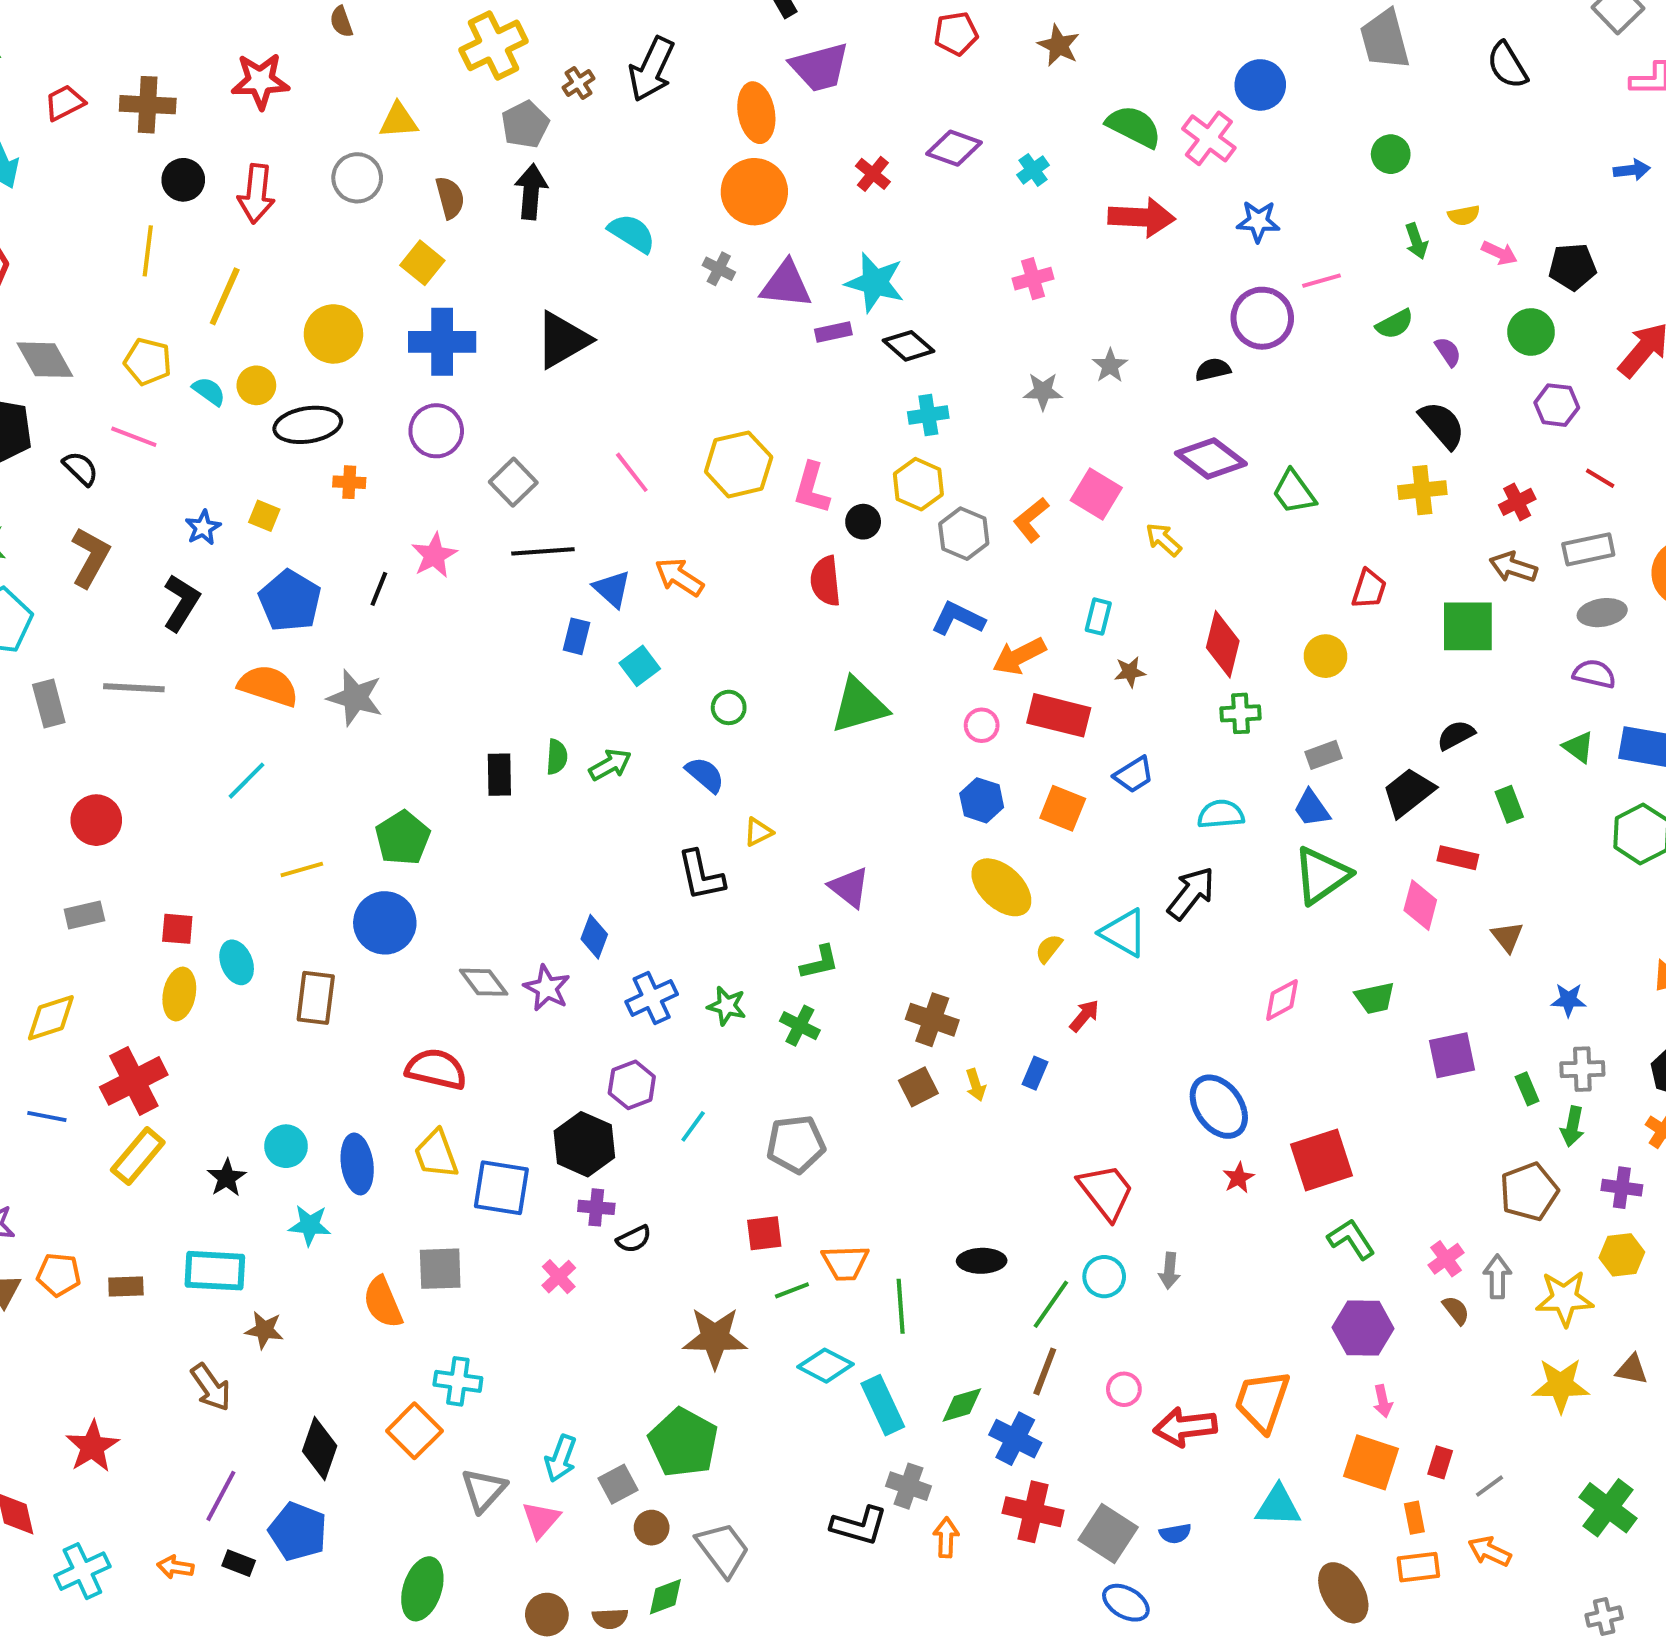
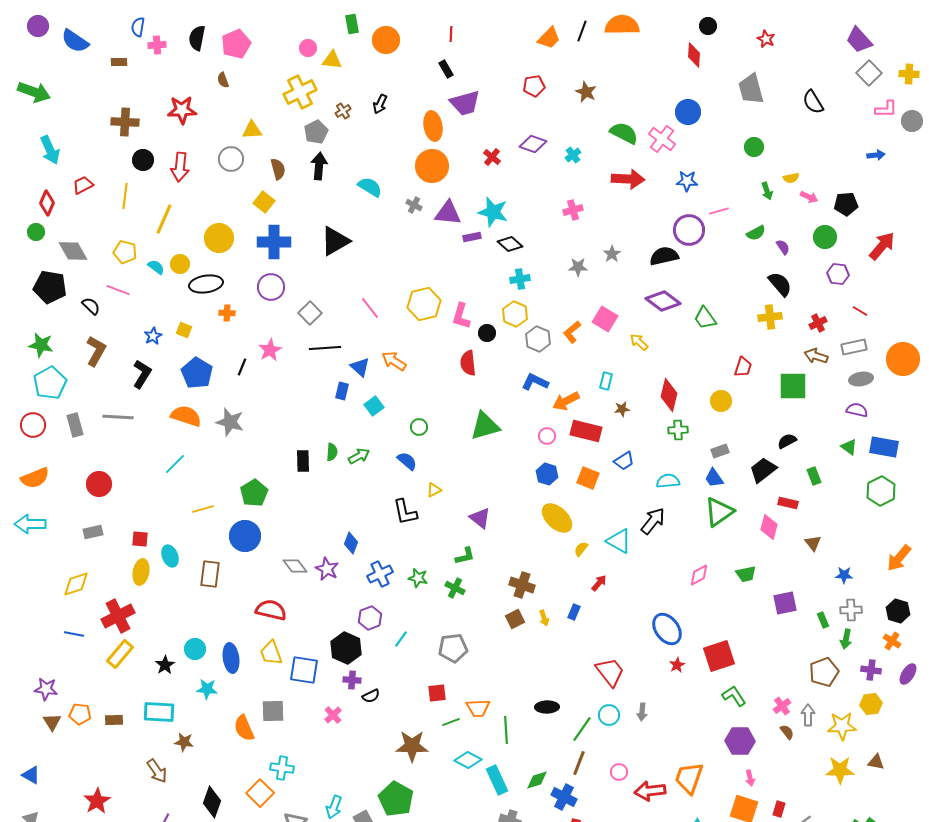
black arrow: (652, 69) -> (380, 104), size x0.6
red trapezoid: (65, 103) -> (83, 185), moved
black semicircle: (1213, 370) -> (664, 256), size x1.6

